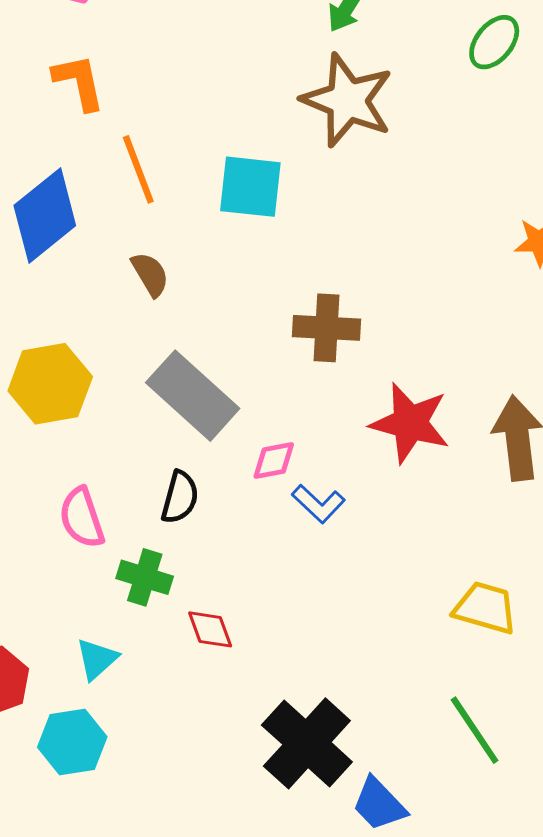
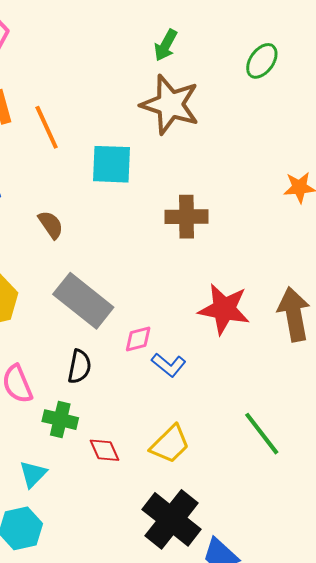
orange line: (138, 169) -> (47, 127), moved
brown cross: (327, 328) -> (186, 217), moved
yellow trapezoid: (485, 608) -> (170, 444), moved, turned 123
green line: (475, 730) -> (262, 434), moved

